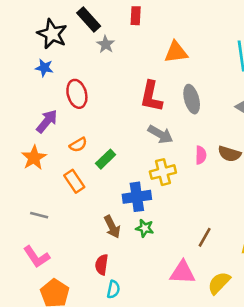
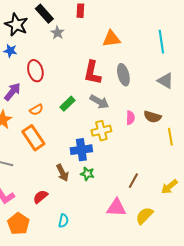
green rectangle: (106, 159) -> (67, 104), moved
orange rectangle: (74, 181) -> (33, 138), size x1.4
red semicircle: (102, 265) -> (40, 197), moved, turned 42

